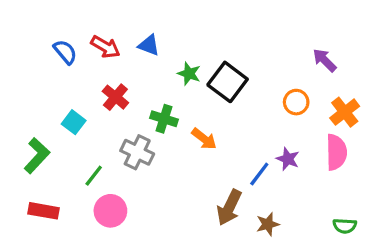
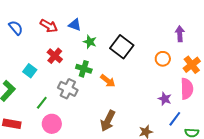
blue semicircle: (65, 52) -> (16, 28), moved
purple arrow: (325, 60) -> (180, 34), turned 42
green star: (189, 74) -> (90, 42), moved
purple star: (288, 159) -> (165, 99), moved
blue line: (259, 174) -> (175, 119), moved
brown arrow: (229, 207) -> (108, 121), moved

